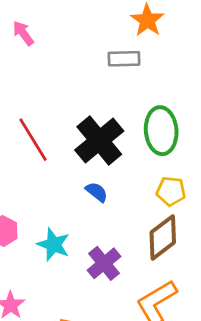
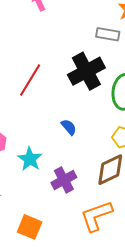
red line: (33, 140) -> (30, 80), turned 52
black cross: (99, 141) -> (86, 71), moved

